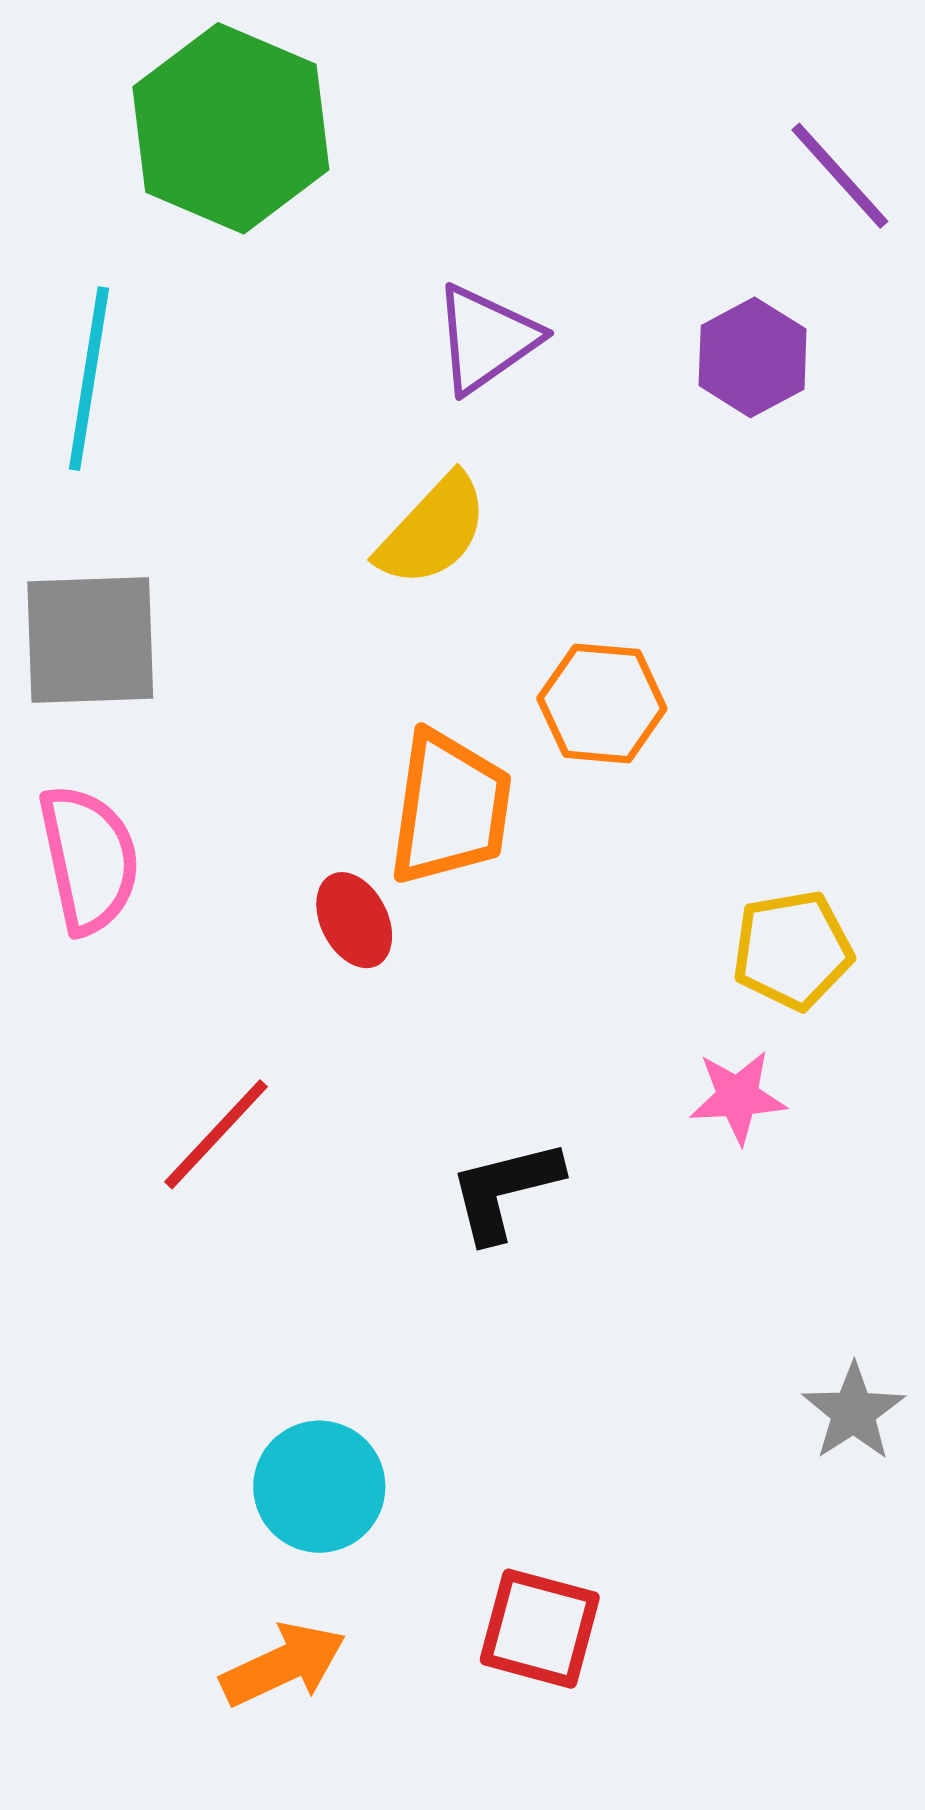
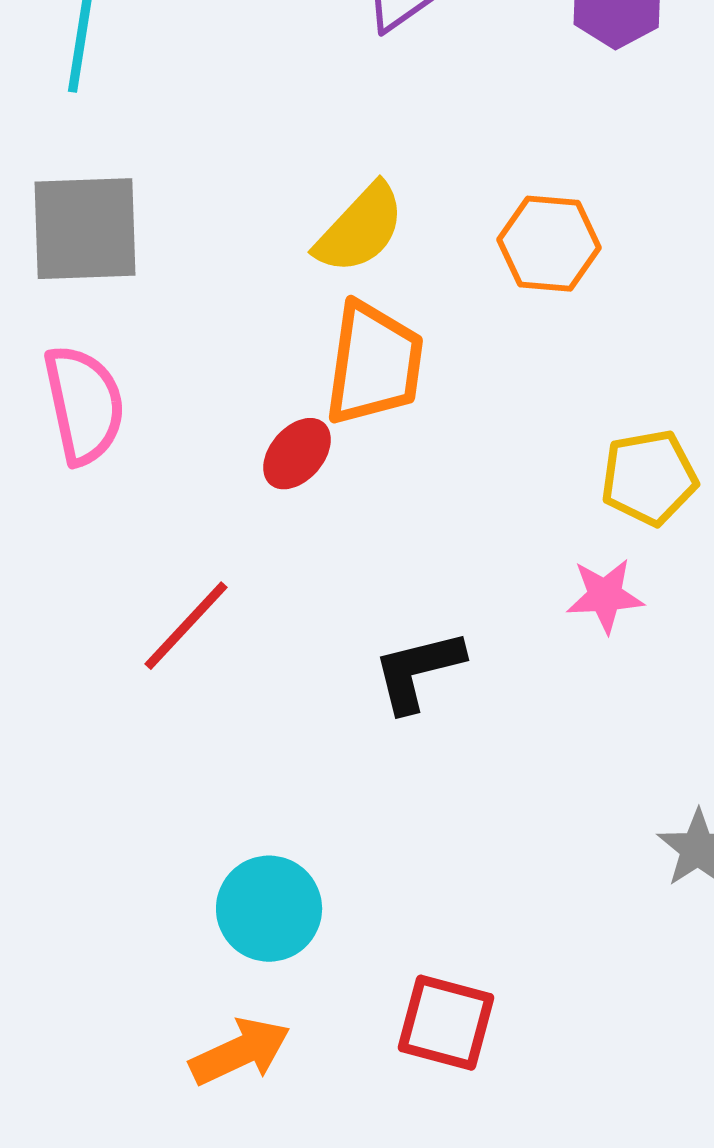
yellow semicircle: (433, 530) -> (360, 229), moved
orange hexagon: (602, 703) -> (549, 244), moved
red ellipse: (354, 920) -> (297, 454), turned 68

